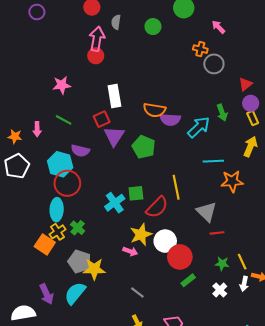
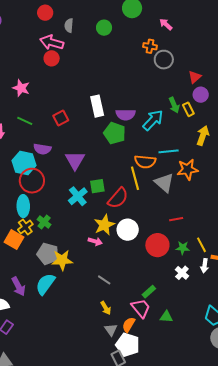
pink arrow: (97, 39) -> (52, 42), turned -80
pink star: (62, 85) -> (21, 88), turned 30
white rectangle: (114, 96) -> (97, 106), moved
orange semicircle: (154, 110) -> (145, 162), moved
yellow rectangle: (253, 118) -> (188, 109), moved
purple triangle: (114, 136) -> (75, 160), moved
green pentagon: (144, 147) -> (115, 133), moved
gray triangle: (207, 212) -> (164, 183), moved
red circle: (180, 257) -> (157, 245), moved
green rectangle: (188, 280) -> (149, 292), moved

